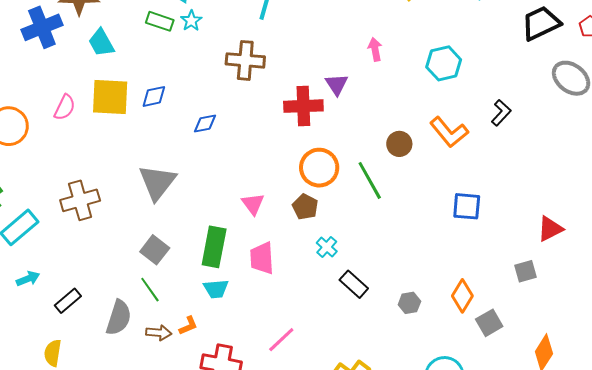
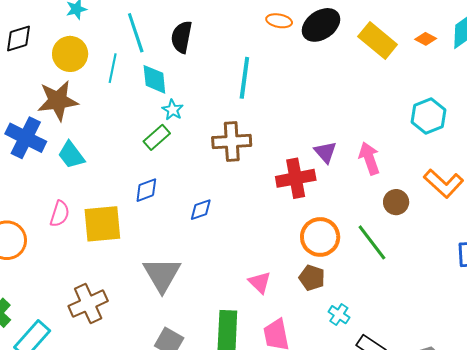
green rectangle: (160, 21) -> (157, 137), moved, turned -52
blue cross: (42, 27) -> (26, 138), turned -33
cyan trapezoid: (101, 43) -> (71, 155), moved
pink arrow: (375, 49) -> (369, 158), moved, size x1.4
yellow square: (110, 97) -> (102, 224), moved

